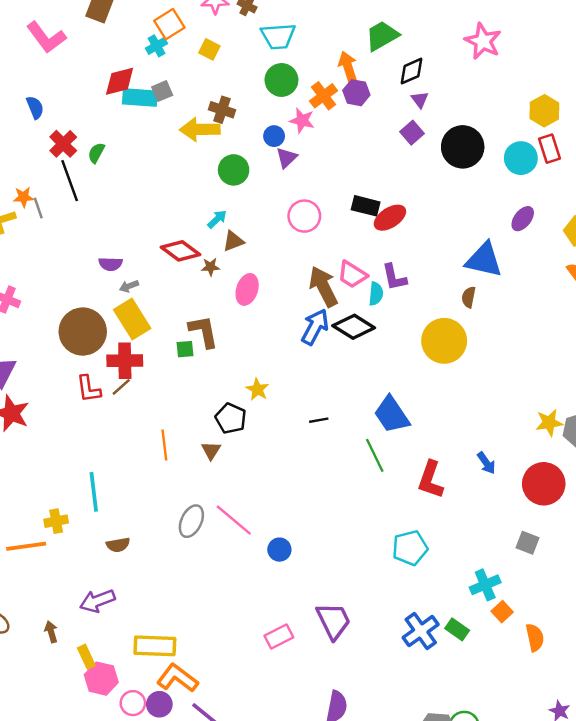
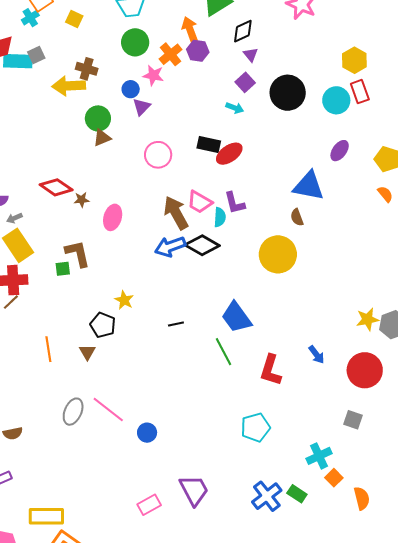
cyan arrow: (217, 219) -> (235, 108), moved, turned 66
brown triangle: (233, 241) -> (102, 138), moved
brown semicircle: (469, 297) -> (297, 217), turned -30
blue arrow: (315, 327) -> (170, 247), turned -136

